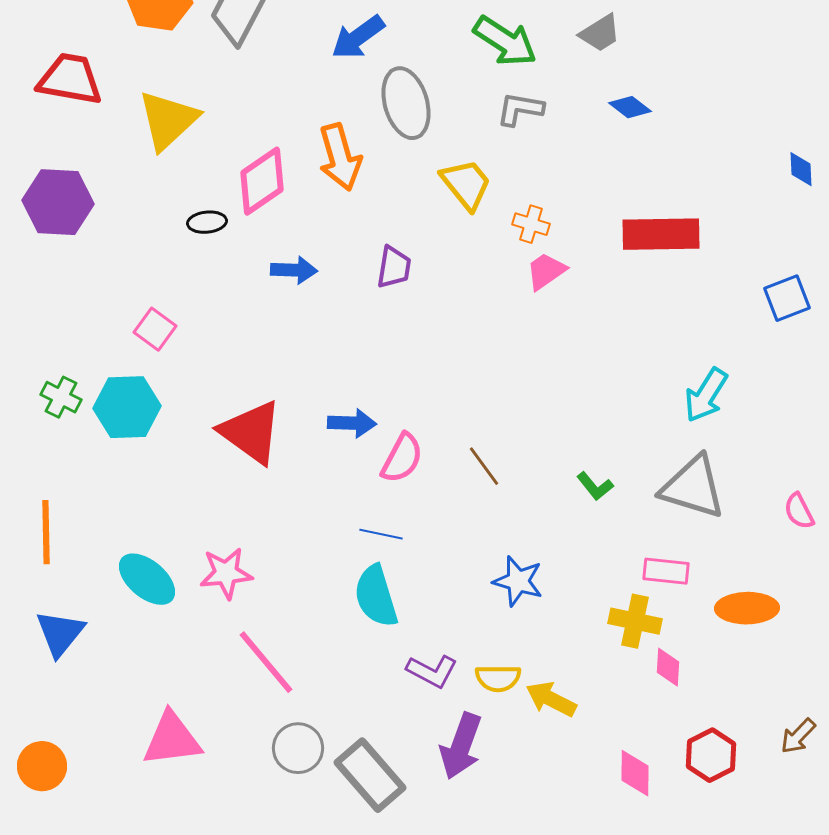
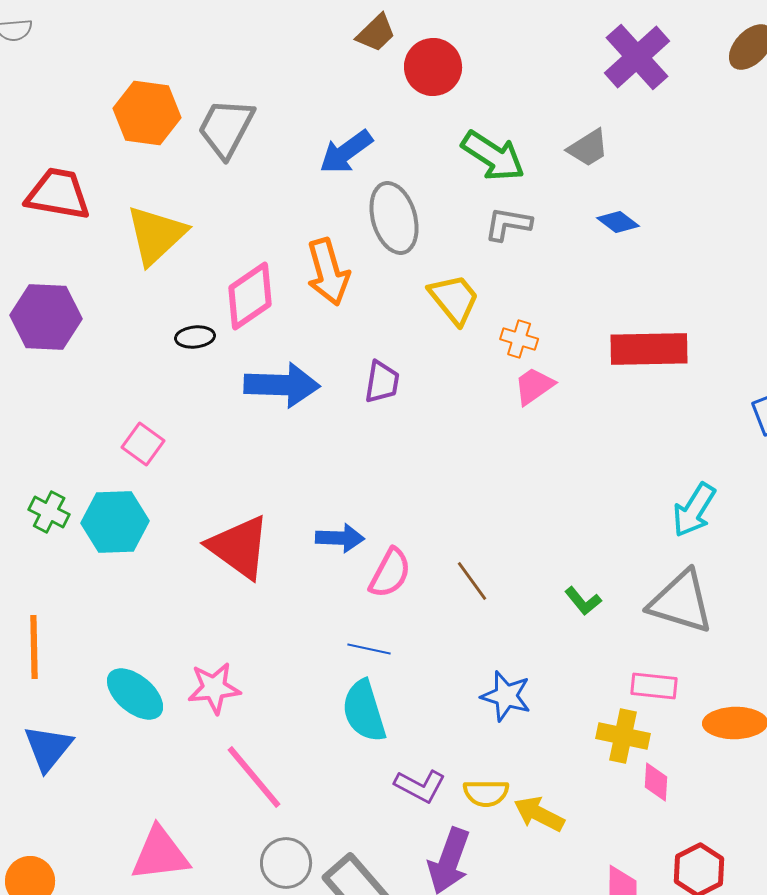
blue arrow: (294, 270) -> (282, 385), size x1.6

